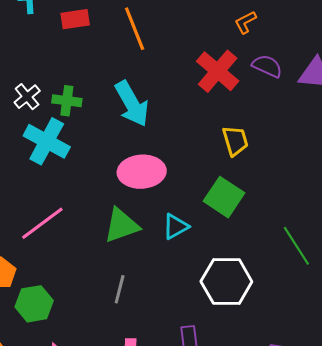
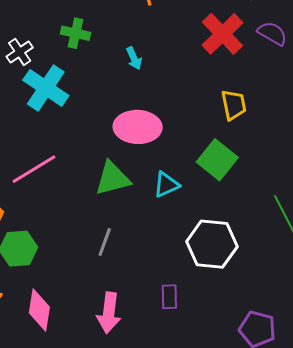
white cross: (27, 97) -> (20, 52), moved
green cross: (67, 101) -> (75, 33), moved
cyan arrow: (132, 104) -> (134, 58), size x0.5

